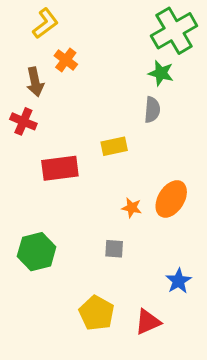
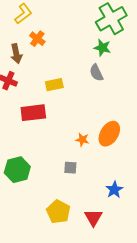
gray semicircle: (152, 110) -> (96, 73), turned 150
yellow rectangle: (114, 146) -> (54, 85), moved
red triangle: (148, 322) -> (93, 218), turned -36

